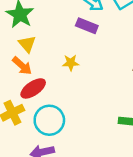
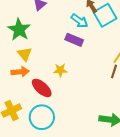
orange arrow: (22, 66) -> (20, 72), turned -48
red ellipse: (33, 88) -> (42, 88), moved, turned 75

